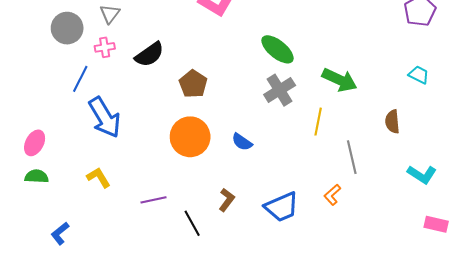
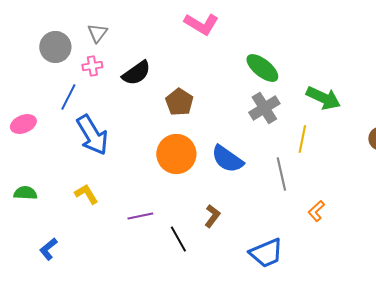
blue semicircle: (242, 142) -> (227, 159), size x1.6
pink ellipse: (35, 143) -> (23, 124), moved, turned 40
gray line: (352, 157) -> (281, 174), moved
blue trapezoid: (282, 207) -> (266, 253), moved

